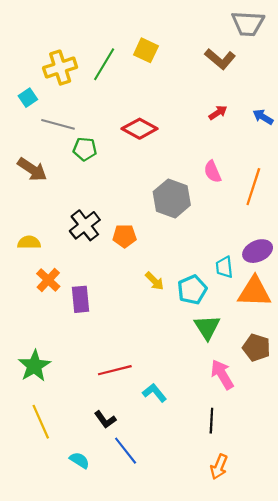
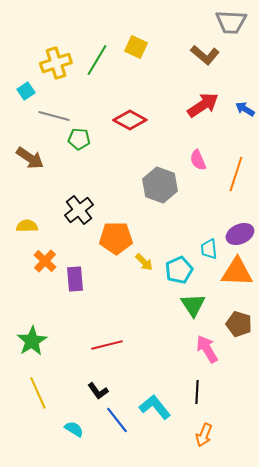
red arrow: (218, 113) -> (203, 105), size x1.8
orange pentagon: (124, 236) -> (116, 238), moved, size x1.5
cyan L-shape: (155, 393) -> (155, 407), moved, size x1.4

